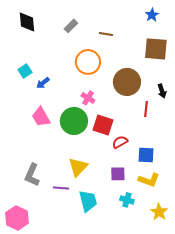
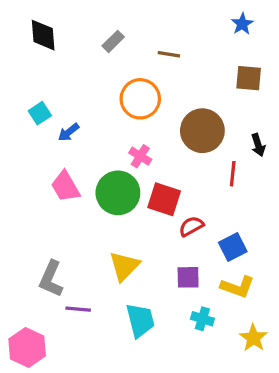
brown square: (156, 49) -> (249, 78), size x0.7
blue square: (146, 155) -> (233, 247), turned -30
purple line: (61, 188) -> (78, 309), moved

